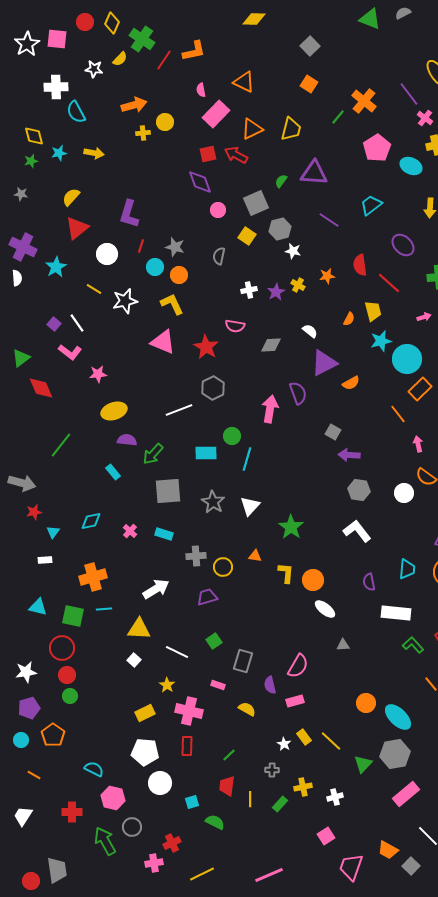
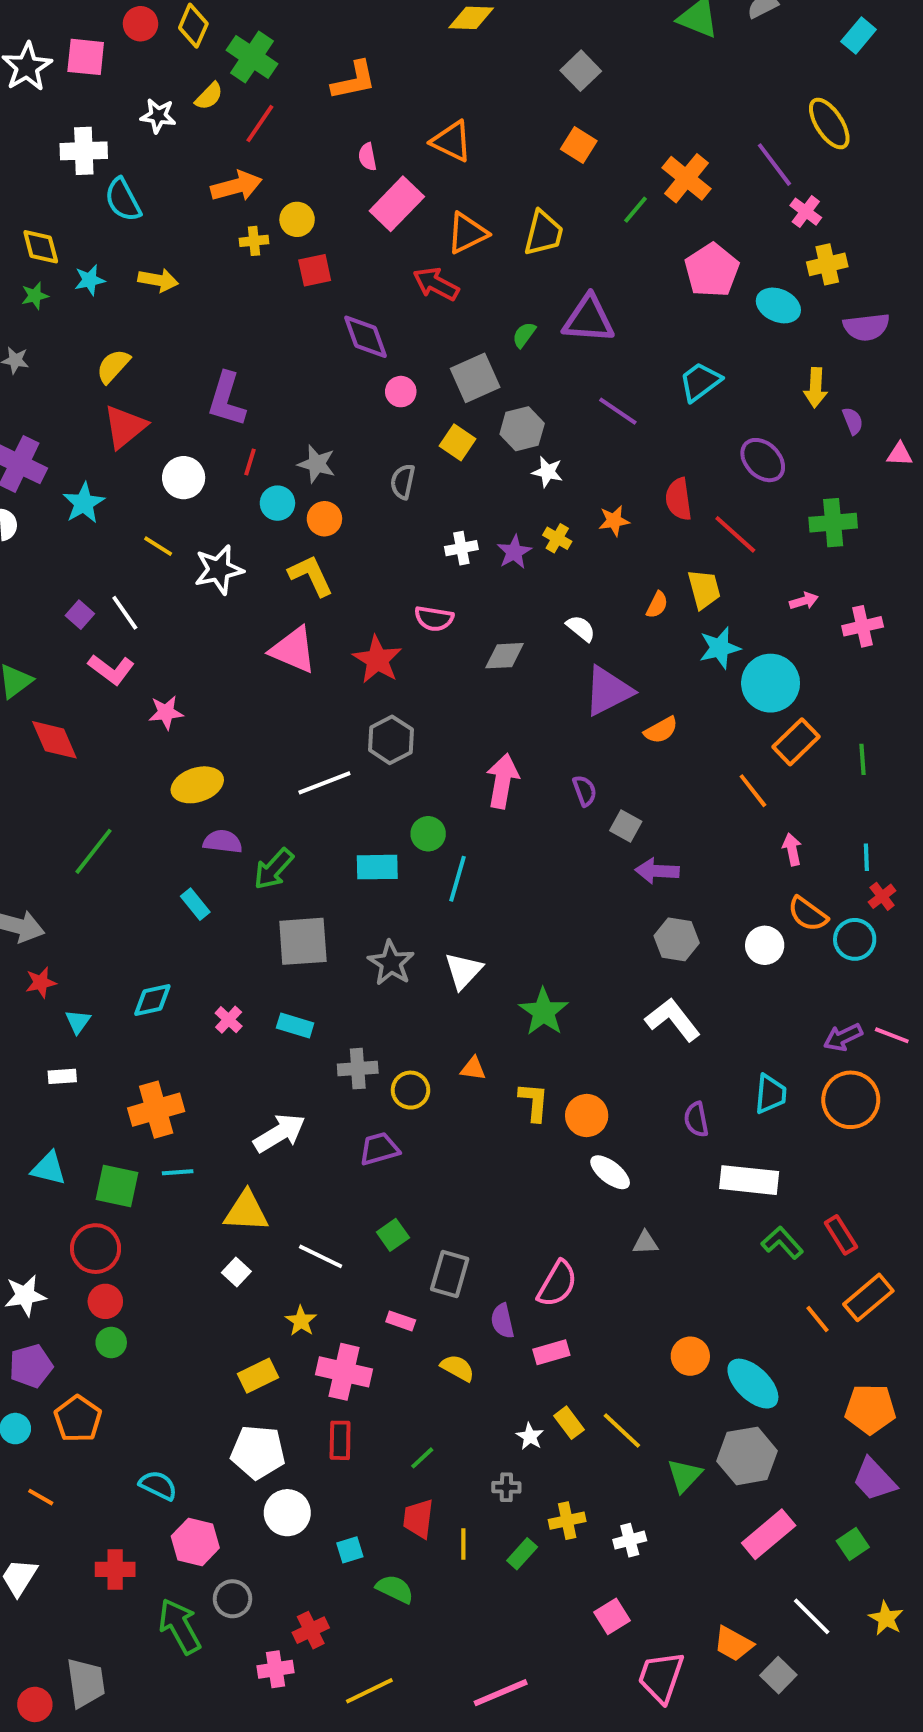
red line: (164, 60) -> (260, 124), moved
red square: (208, 154) -> (315, 270), moved
purple semicircle: (298, 393) -> (585, 791), moved, size x0.7

